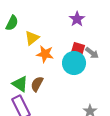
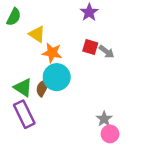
yellow triangle: (32, 38) -> (37, 34), turned -49
cyan circle: (74, 63) -> (57, 77), moved

